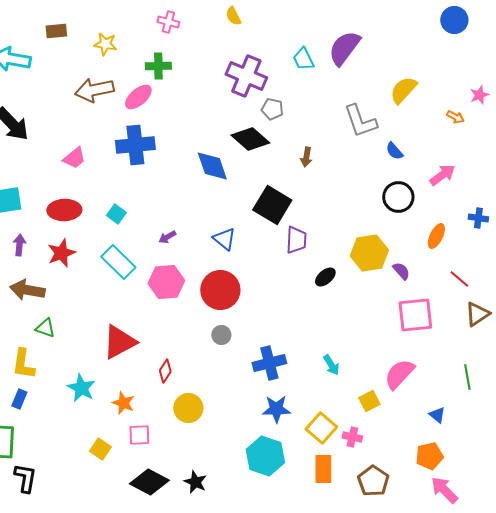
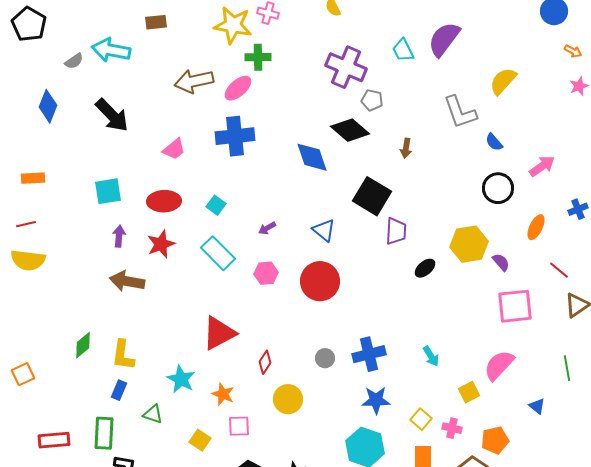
yellow star: (105, 44) -> (233, 25), moved, size x1.6
orange arrow: (455, 117) -> (573, 51), moved
blue cross: (478, 218) -> (578, 209), turned -30
pink hexagon: (166, 282) -> (266, 273), size x0.7
green triangle: (45, 328) -> (153, 414), moved
gray circle: (221, 335) -> (325, 358), moved
yellow square: (321, 428) -> (421, 419), size x0.7
orange pentagon: (429, 456) -> (495, 440), moved

